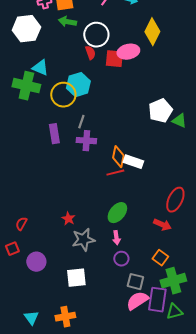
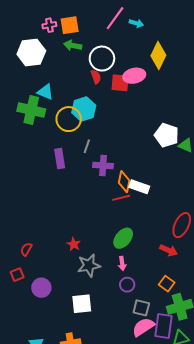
white pentagon: (160, 111) -> (167, 135), turned -30
purple cross: (86, 141) -> (103, 166), moved

